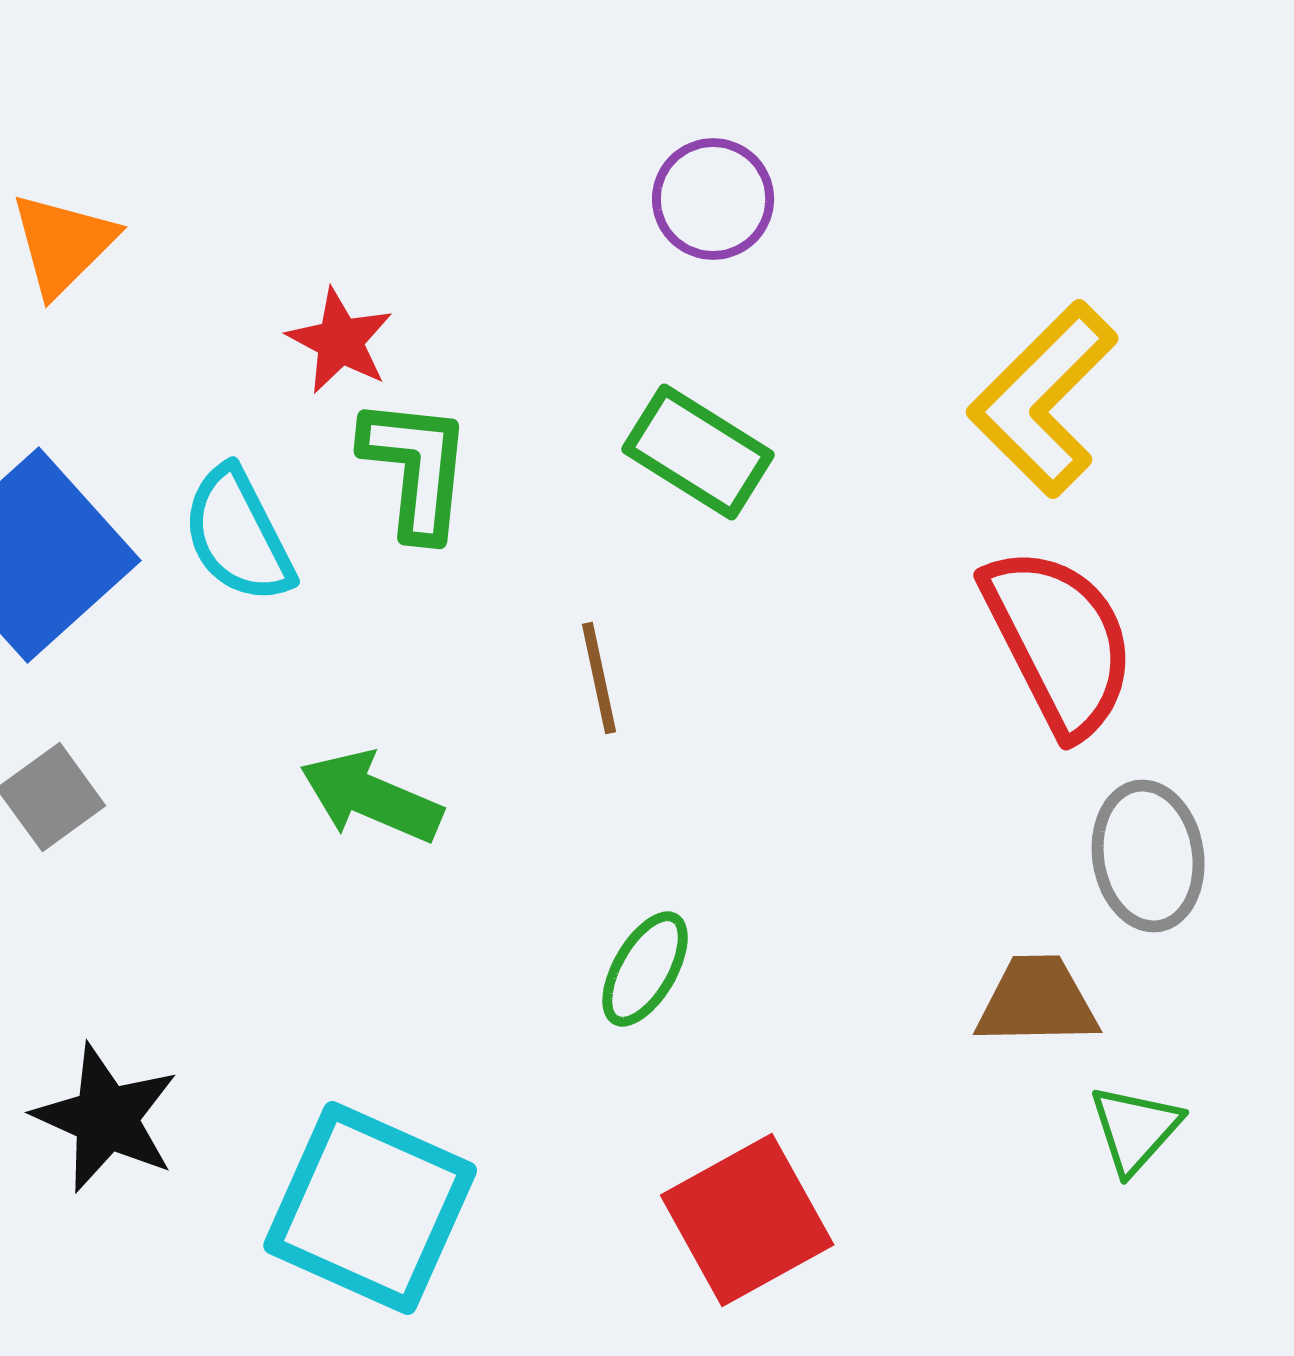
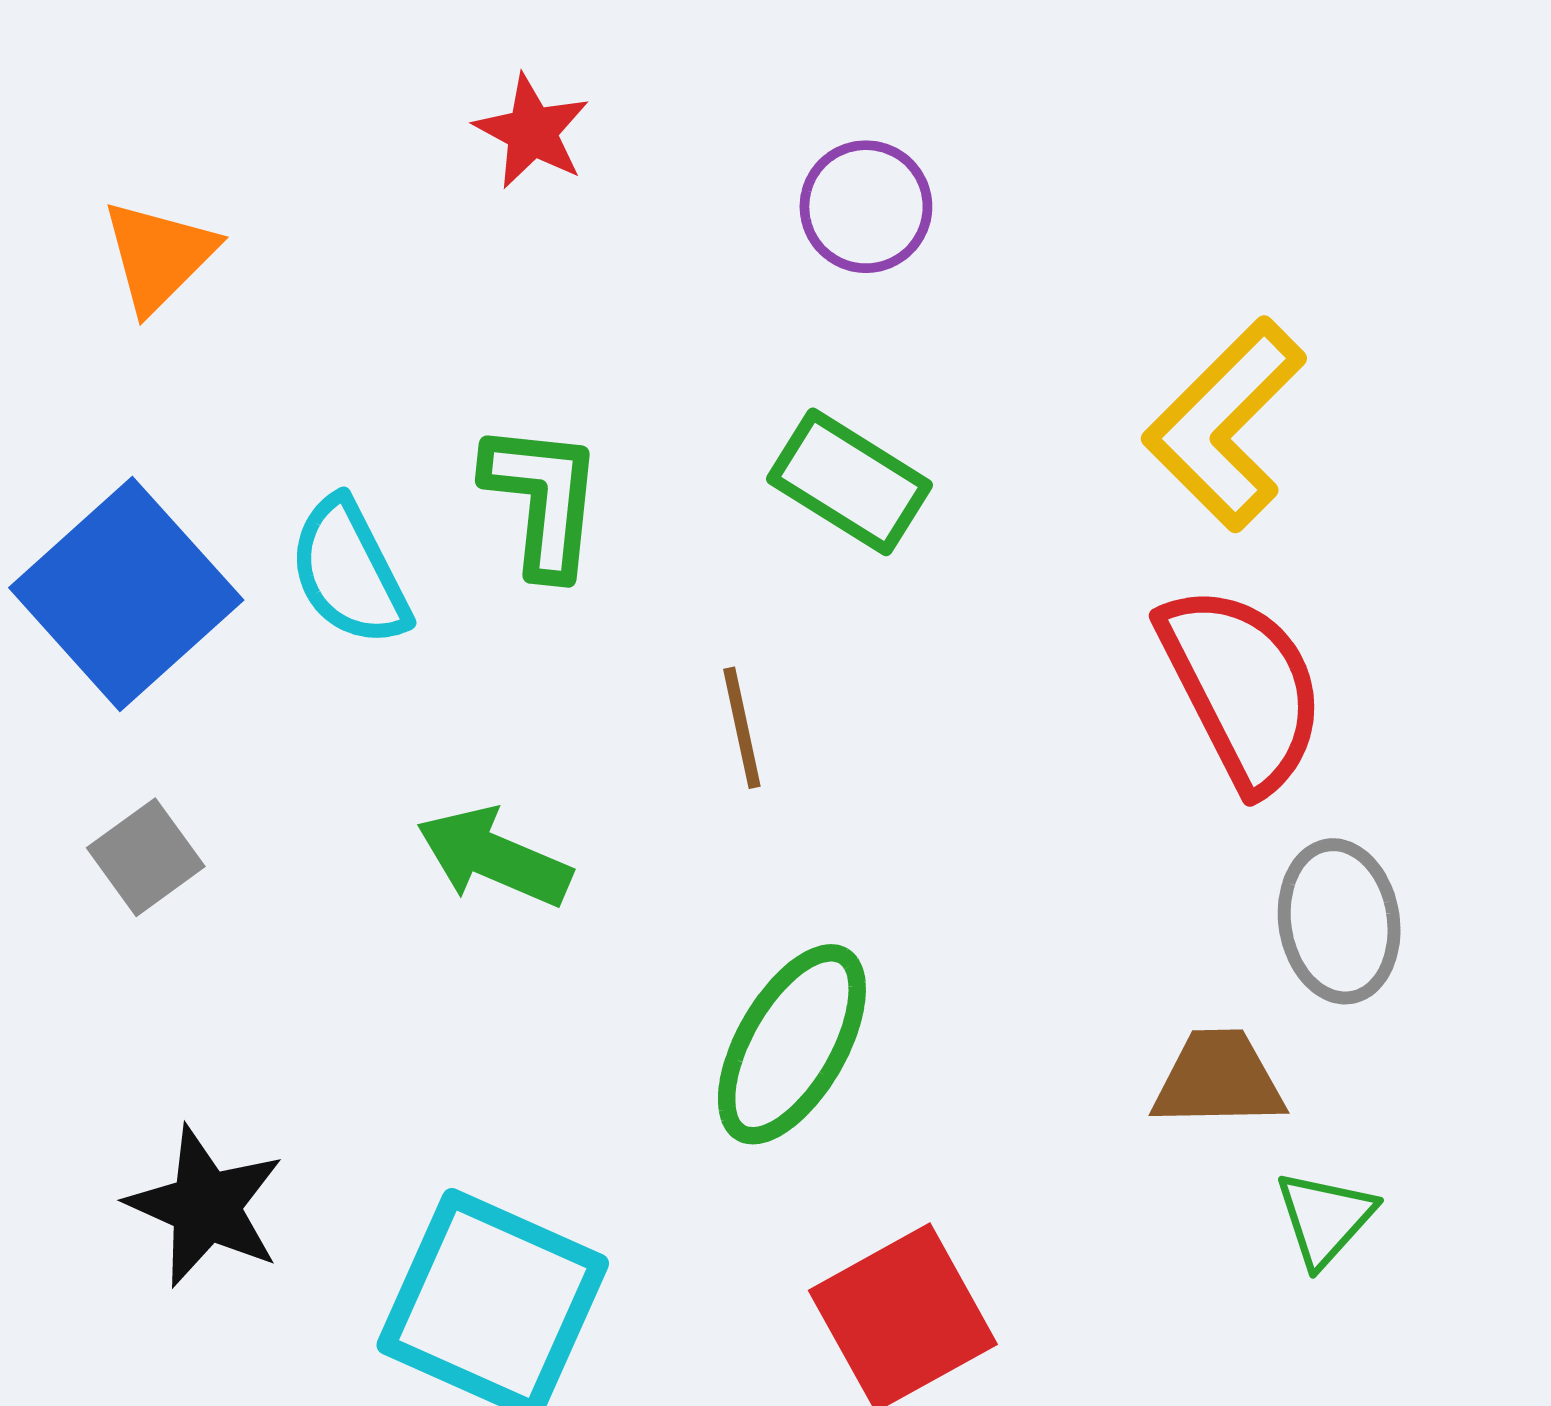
red star: (340, 341) -> (532, 132), moved
green ellipse: (645, 969) -> (792, 1044), size x1.6

